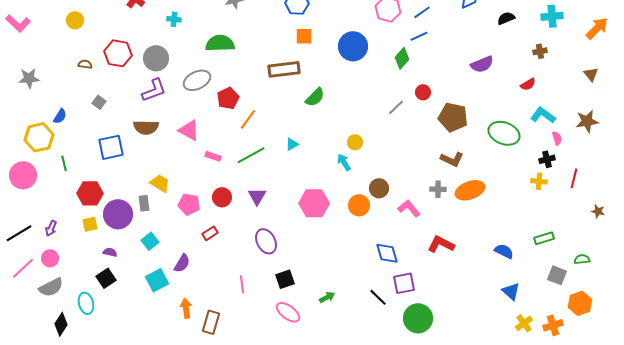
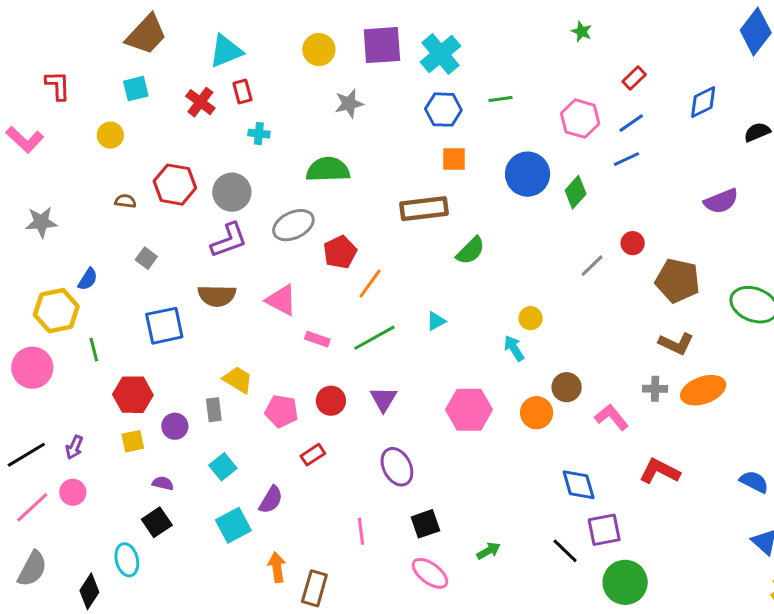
green diamond: (402, 58) -> (576, 192), moved
purple circle: (118, 214) -> (175, 426), size x0.6
gray semicircle: (51, 287) -> (32, 569), moved, turned -35

